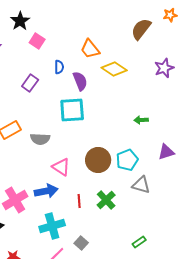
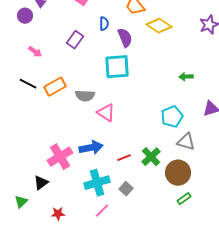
brown circle: (98, 160) -> (178, 173), moved
pink triangle: (61, 167) -> (106, 113), moved
red line: (79, 201) -> (124, 158), turned 72
gray square: (81, 243) -> (126, 189), moved

